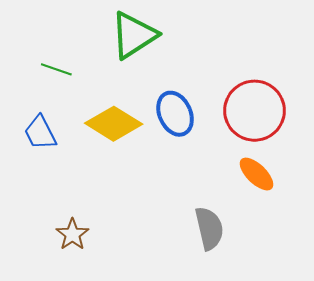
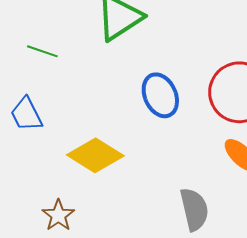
yellow diamond: (114, 124) -> (95, 155), moved

